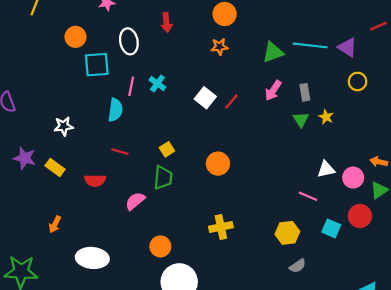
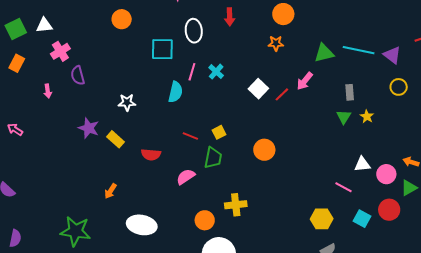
orange circle: (75, 37) -> (122, 19), moved
pink arrow: (273, 91) -> (305, 81), moved
red line: (120, 152) -> (190, 136), moved
yellow cross: (221, 227) -> (236, 205), moved

